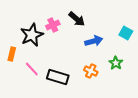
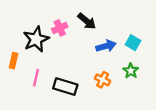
cyan square: (126, 33) -> (133, 43), moved
pink line: (32, 69) -> (36, 78), turned 56

